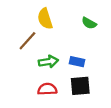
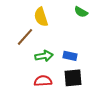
green semicircle: (89, 23) -> (81, 12), moved

